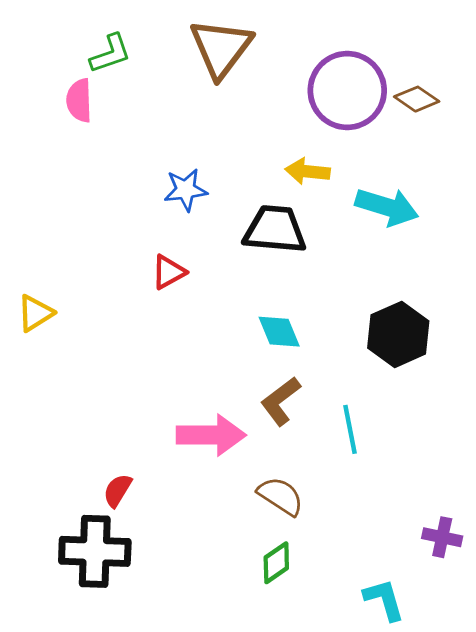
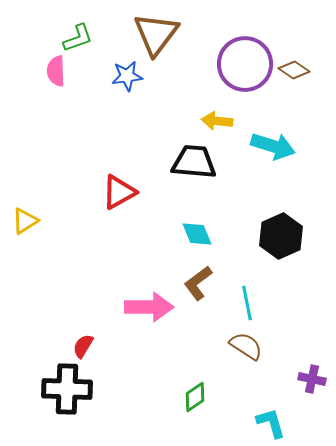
blue star: (186, 190) -> (127, 76), moved
red triangle: (169, 272) -> (119, 192), size x1.4
brown semicircle: (281, 496) -> (246, 346), moved

